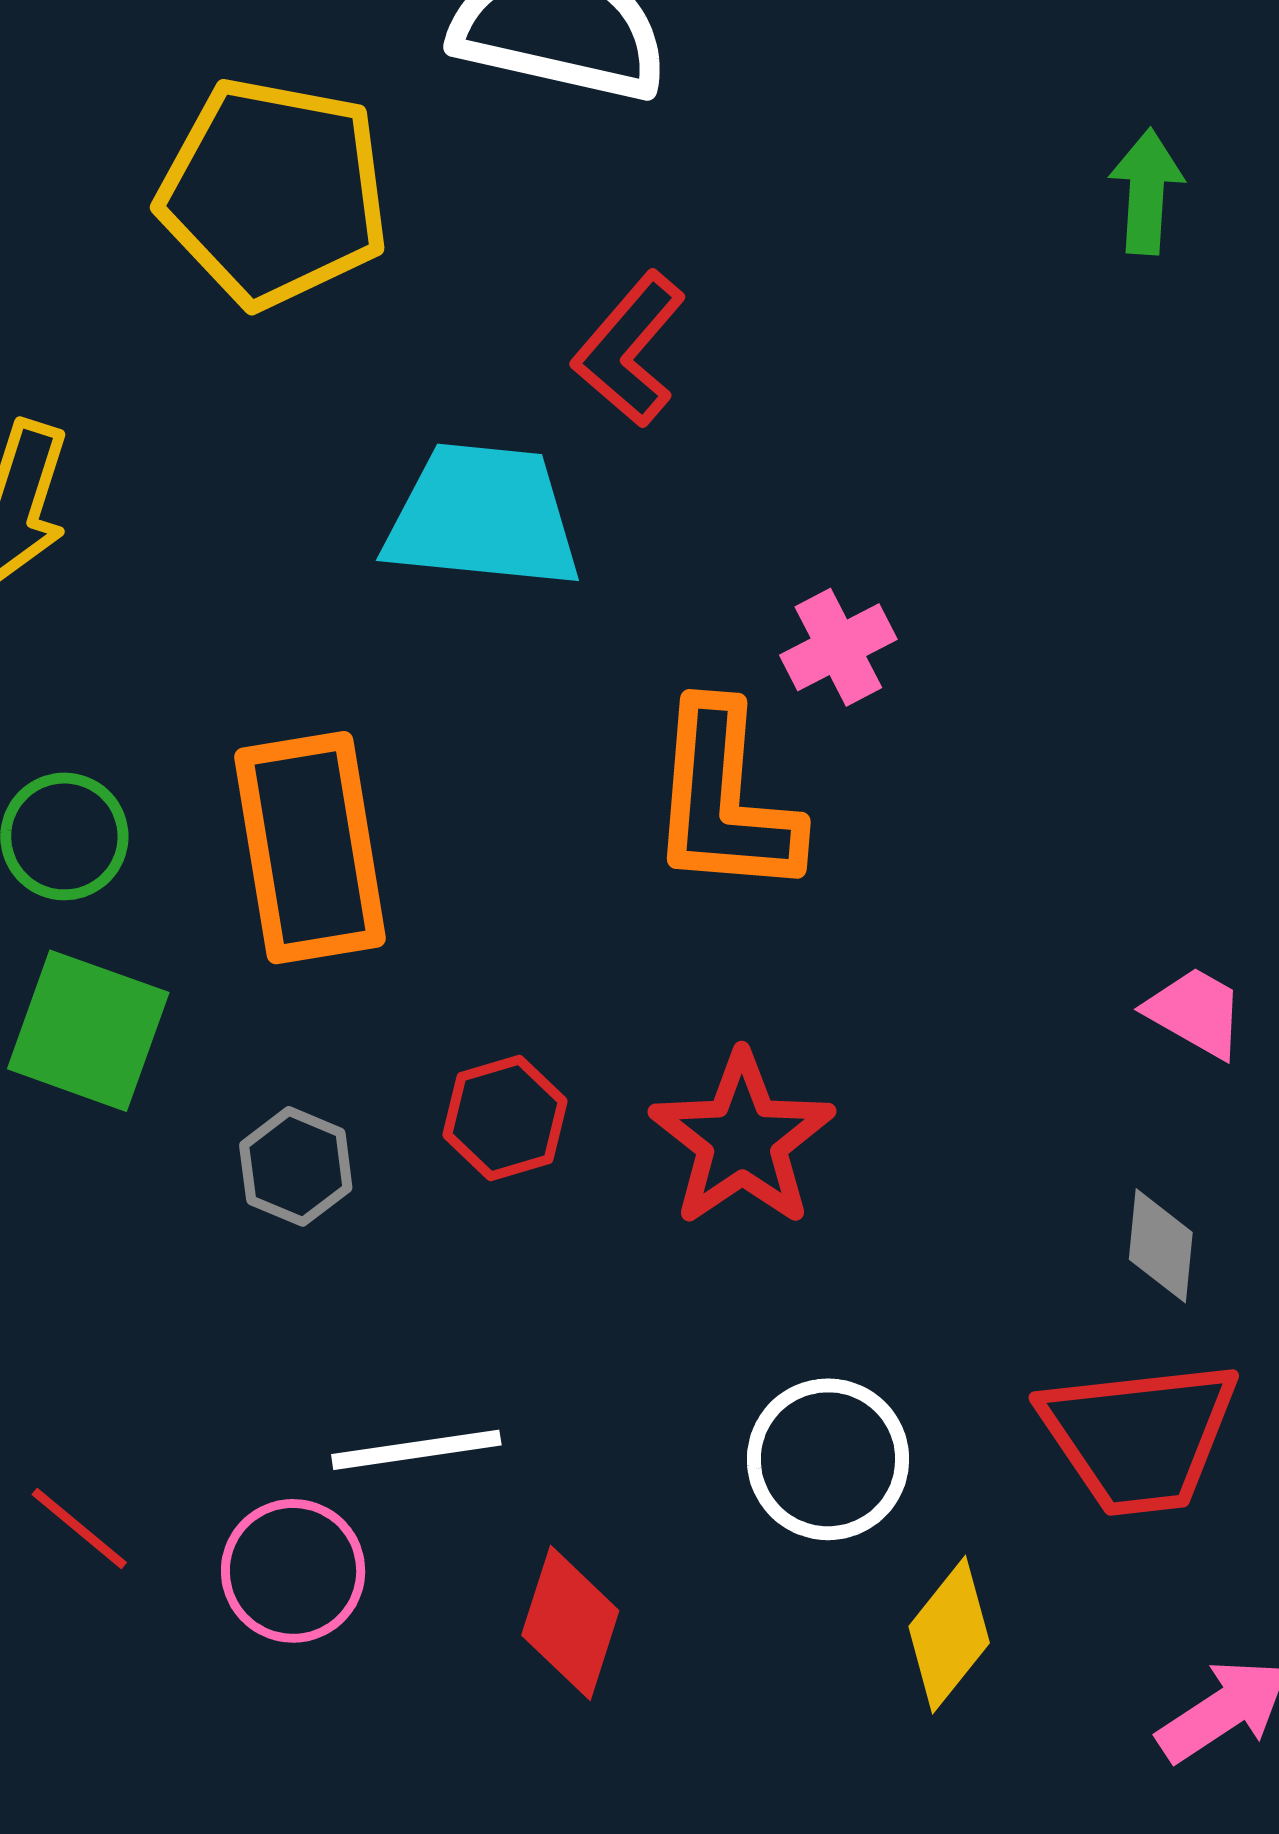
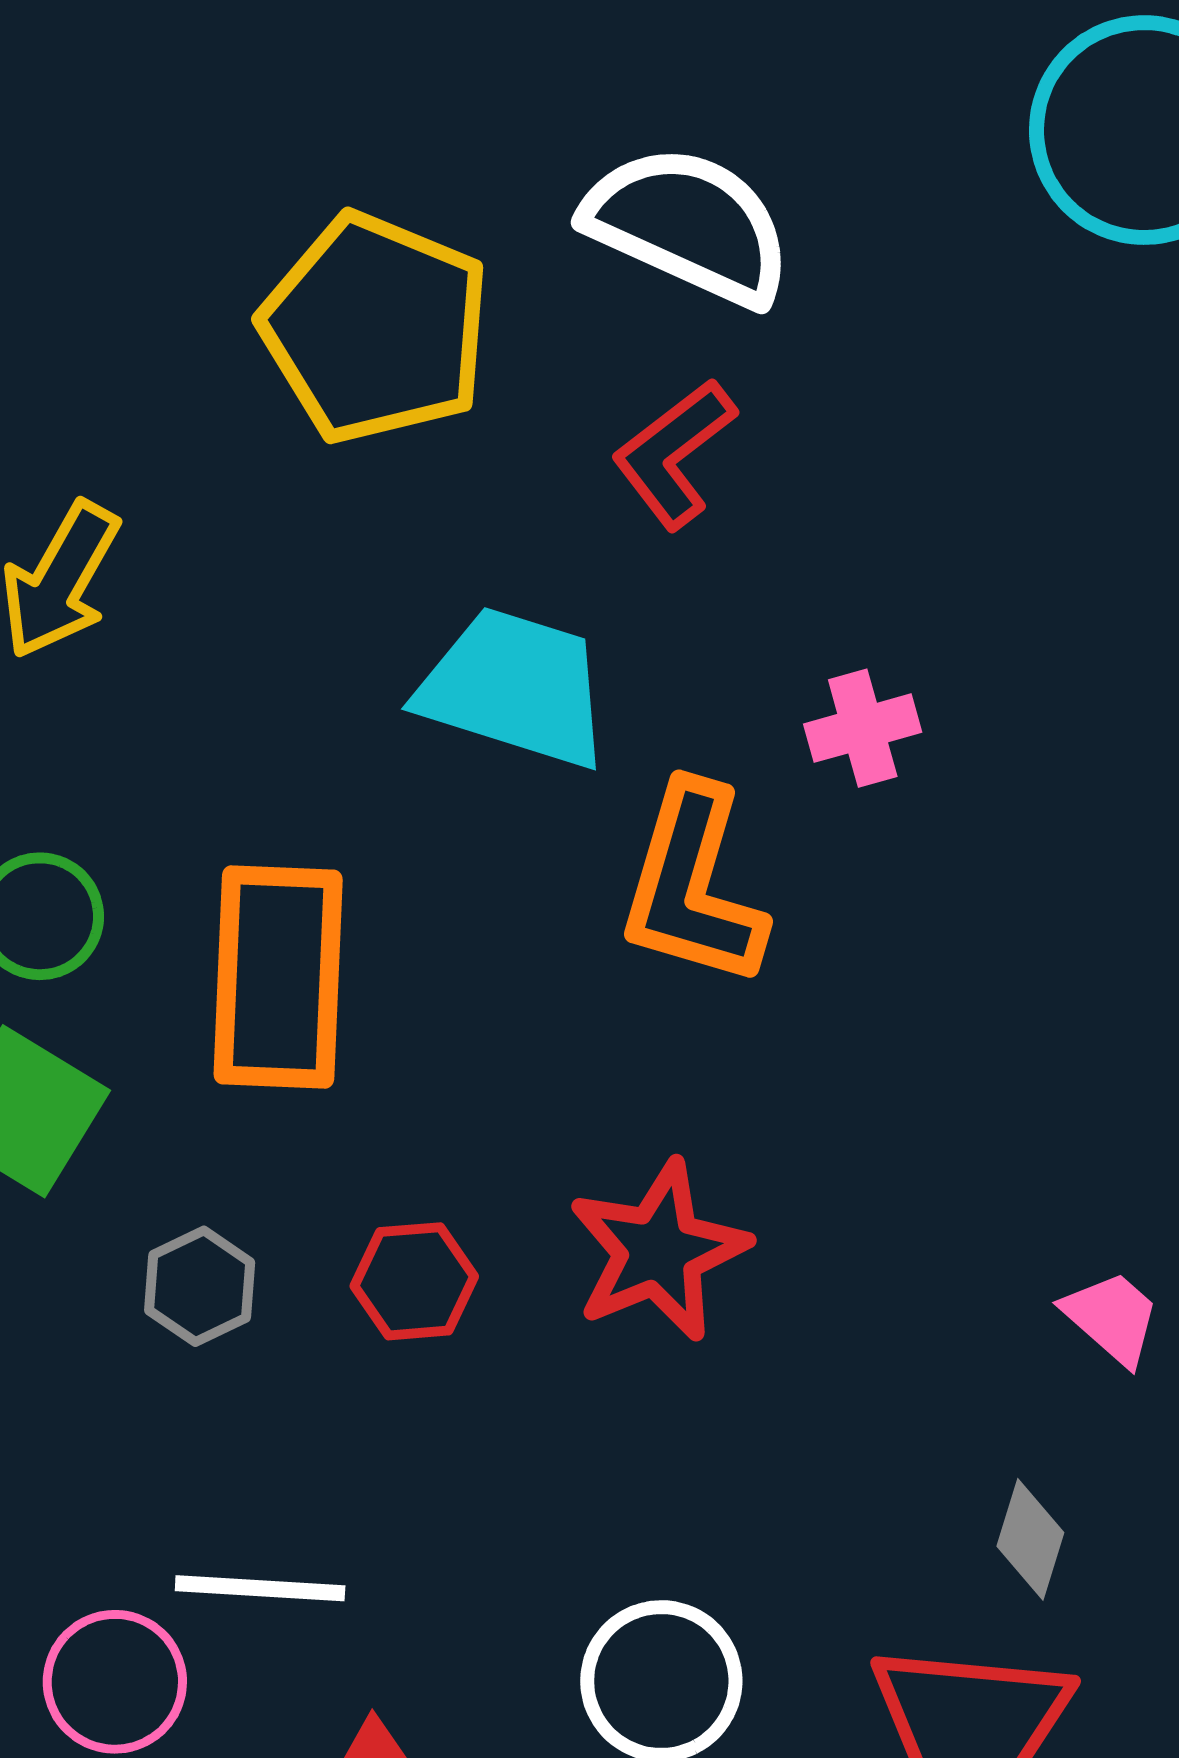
red L-shape: (629, 349) -> (674, 454), moved
pink cross: (838, 647) -> (863, 728), moved
orange L-shape: (724, 800) -> (693, 885), moved
red star: (742, 1140) -> (659, 1251), moved

